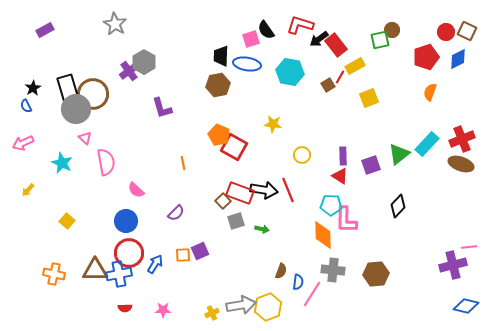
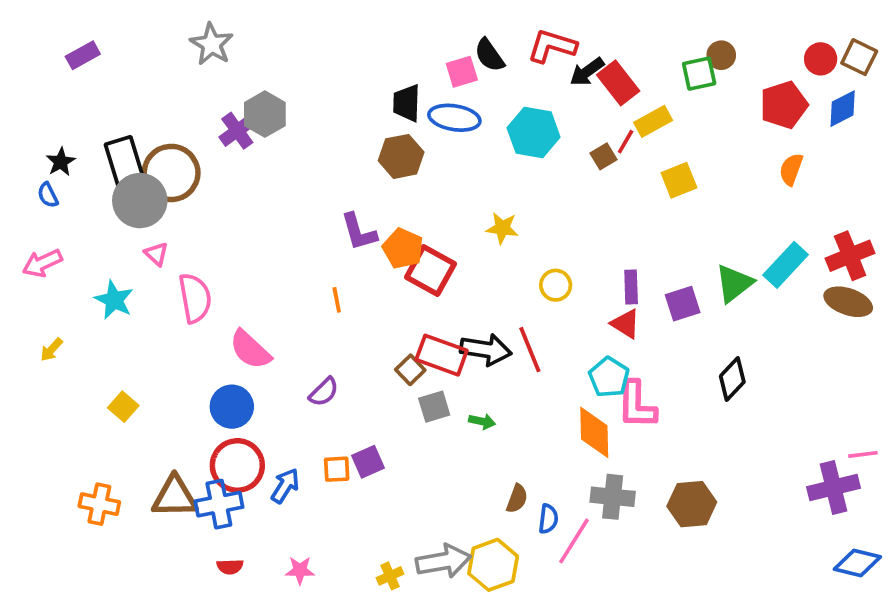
purple L-shape: (162, 108) -> (359, 232), moved
pink semicircle: (136, 190) -> (250, 350), size x1.4
cyan pentagon: (331, 205) -> (609, 377), turned 30

